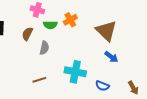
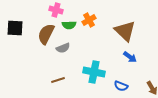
brown semicircle: (27, 34) -> (46, 34), size x1.5
gray semicircle: (44, 48) -> (63, 48), turned 56

